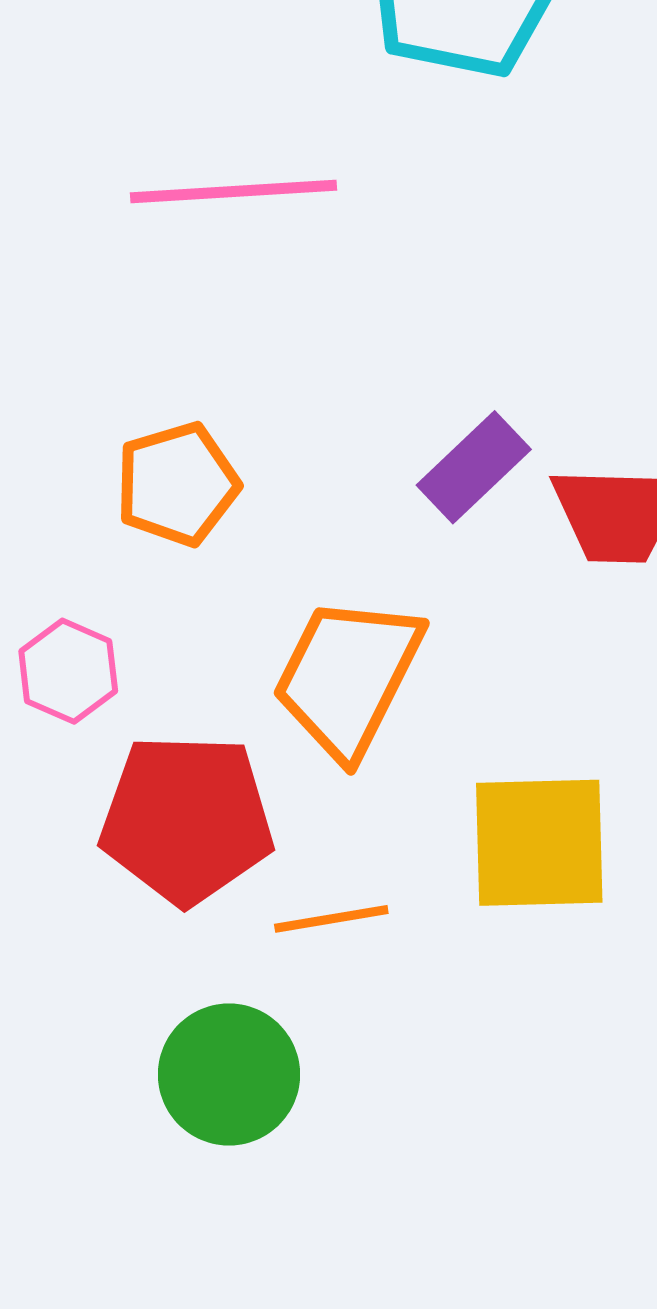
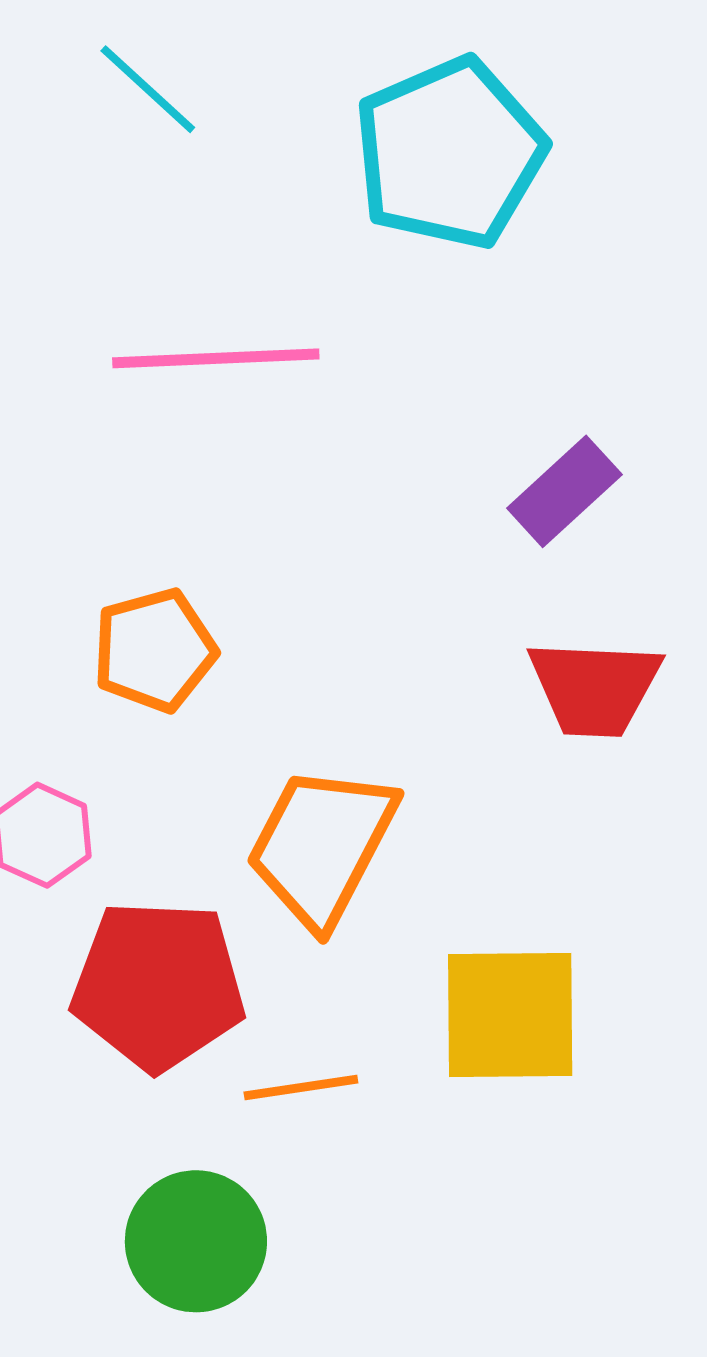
purple rectangle: (474, 467) -> (564, 491), moved

